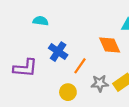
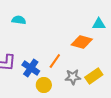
orange diamond: (110, 45) -> (82, 42), turned -50
blue cross: (58, 52) -> (31, 68), moved

